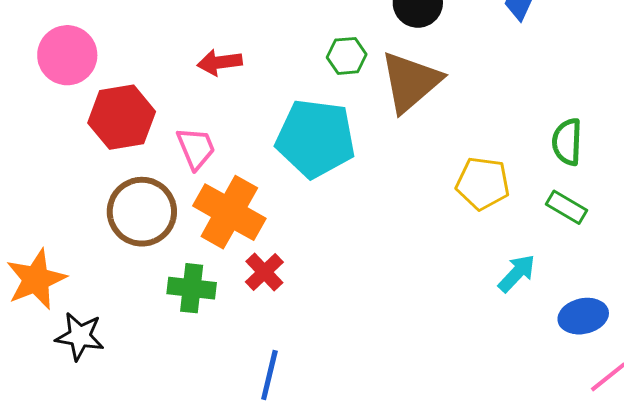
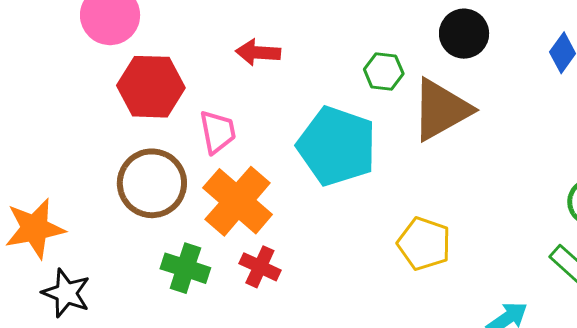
yellow pentagon: (483, 183) -> (424, 244), moved
red cross: (264, 272) -> (260, 267), turned -33

